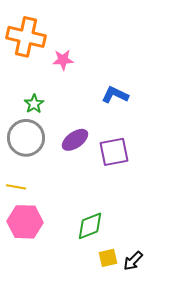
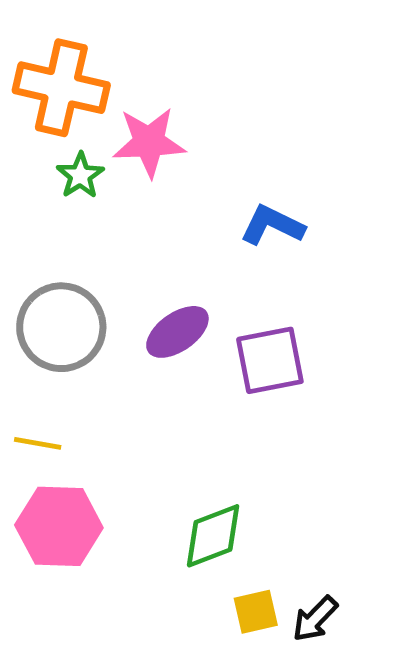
pink star: (63, 60) -> (149, 142), size x1.4
green star: (34, 104) -> (80, 175), moved

